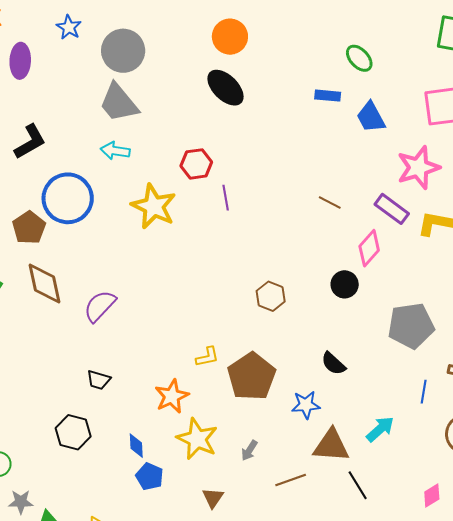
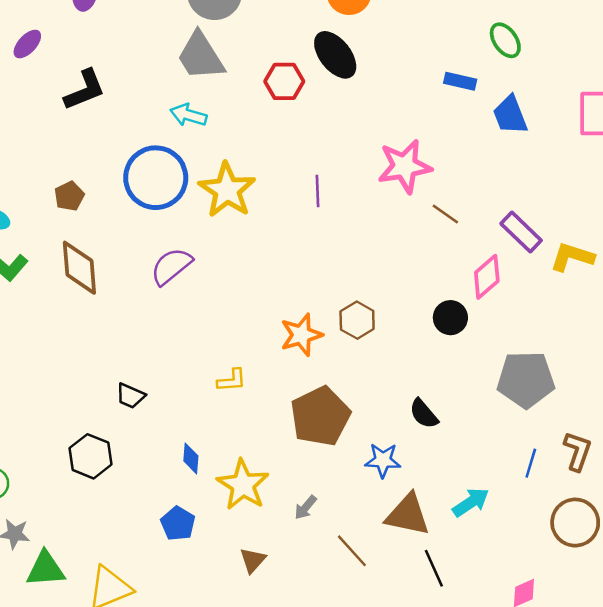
red hexagon: (196, 164) -> (284, 81), moved
pink star: (418, 168) -> (405, 166), moved
blue circle: (68, 198) -> (156, 178), moved
brown pentagon: (29, 228) -> (69, 196), size x0.7
purple semicircle: (100, 306) -> (171, 266), moved
yellow L-shape: (207, 357) -> (232, 380), moved
orange star: (172, 396) -> (301, 335), moved
blue diamond: (136, 446) -> (191, 458), moved
brown line: (291, 480) -> (352, 551), turned 60

